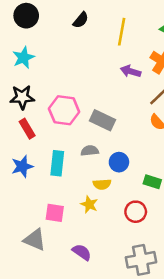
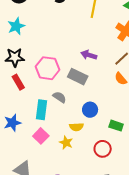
purple arrow: (131, 71) -> (89, 55), moved
gray semicircle: (90, 151) -> (59, 97), moved, turned 40
blue star: (22, 166) -> (12, 123), moved
pink square: (55, 213) -> (41, 136), moved, turned 35

